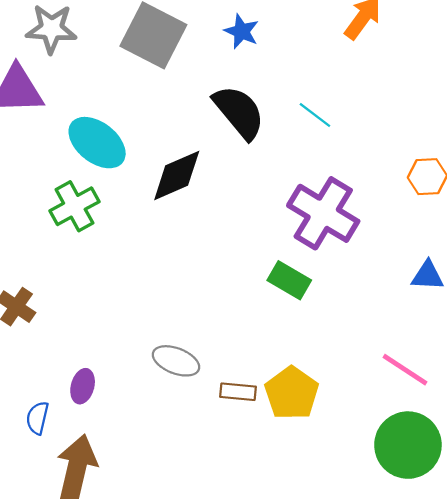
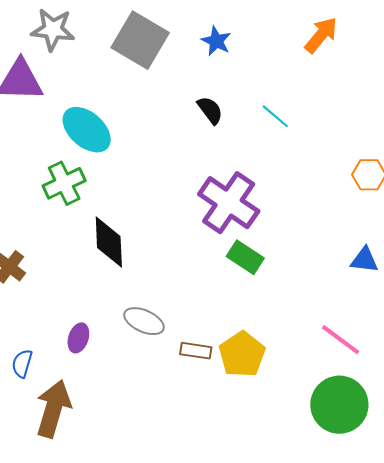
black semicircle: (239, 112) -> (210, 110), size x0.6
black diamond: (177, 176) -> (109, 242), moved, turned -72
purple cross: (323, 213) -> (229, 203), moved
purple ellipse: (83, 386) -> (78, 338), moved

